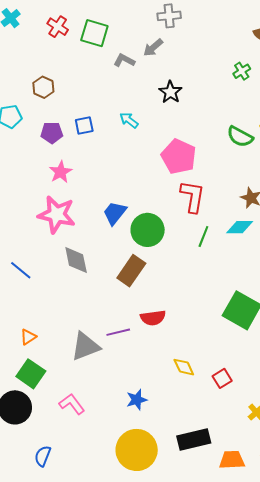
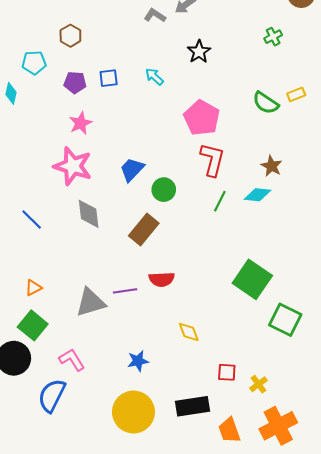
green circle: (148, 230) -> (164, 190), size x0.7
red square: (222, 378) -> (227, 372), moved, turned 30
blue semicircle: (43, 456) -> (52, 396), moved, size x1.6
orange trapezoid: (232, 460) -> (229, 430), turned -112

